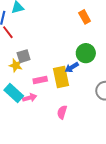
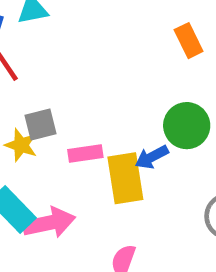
pink rectangle: (40, 80) -> (85, 154), moved
pink arrow: (30, 98) -> (49, 223), size x1.5

